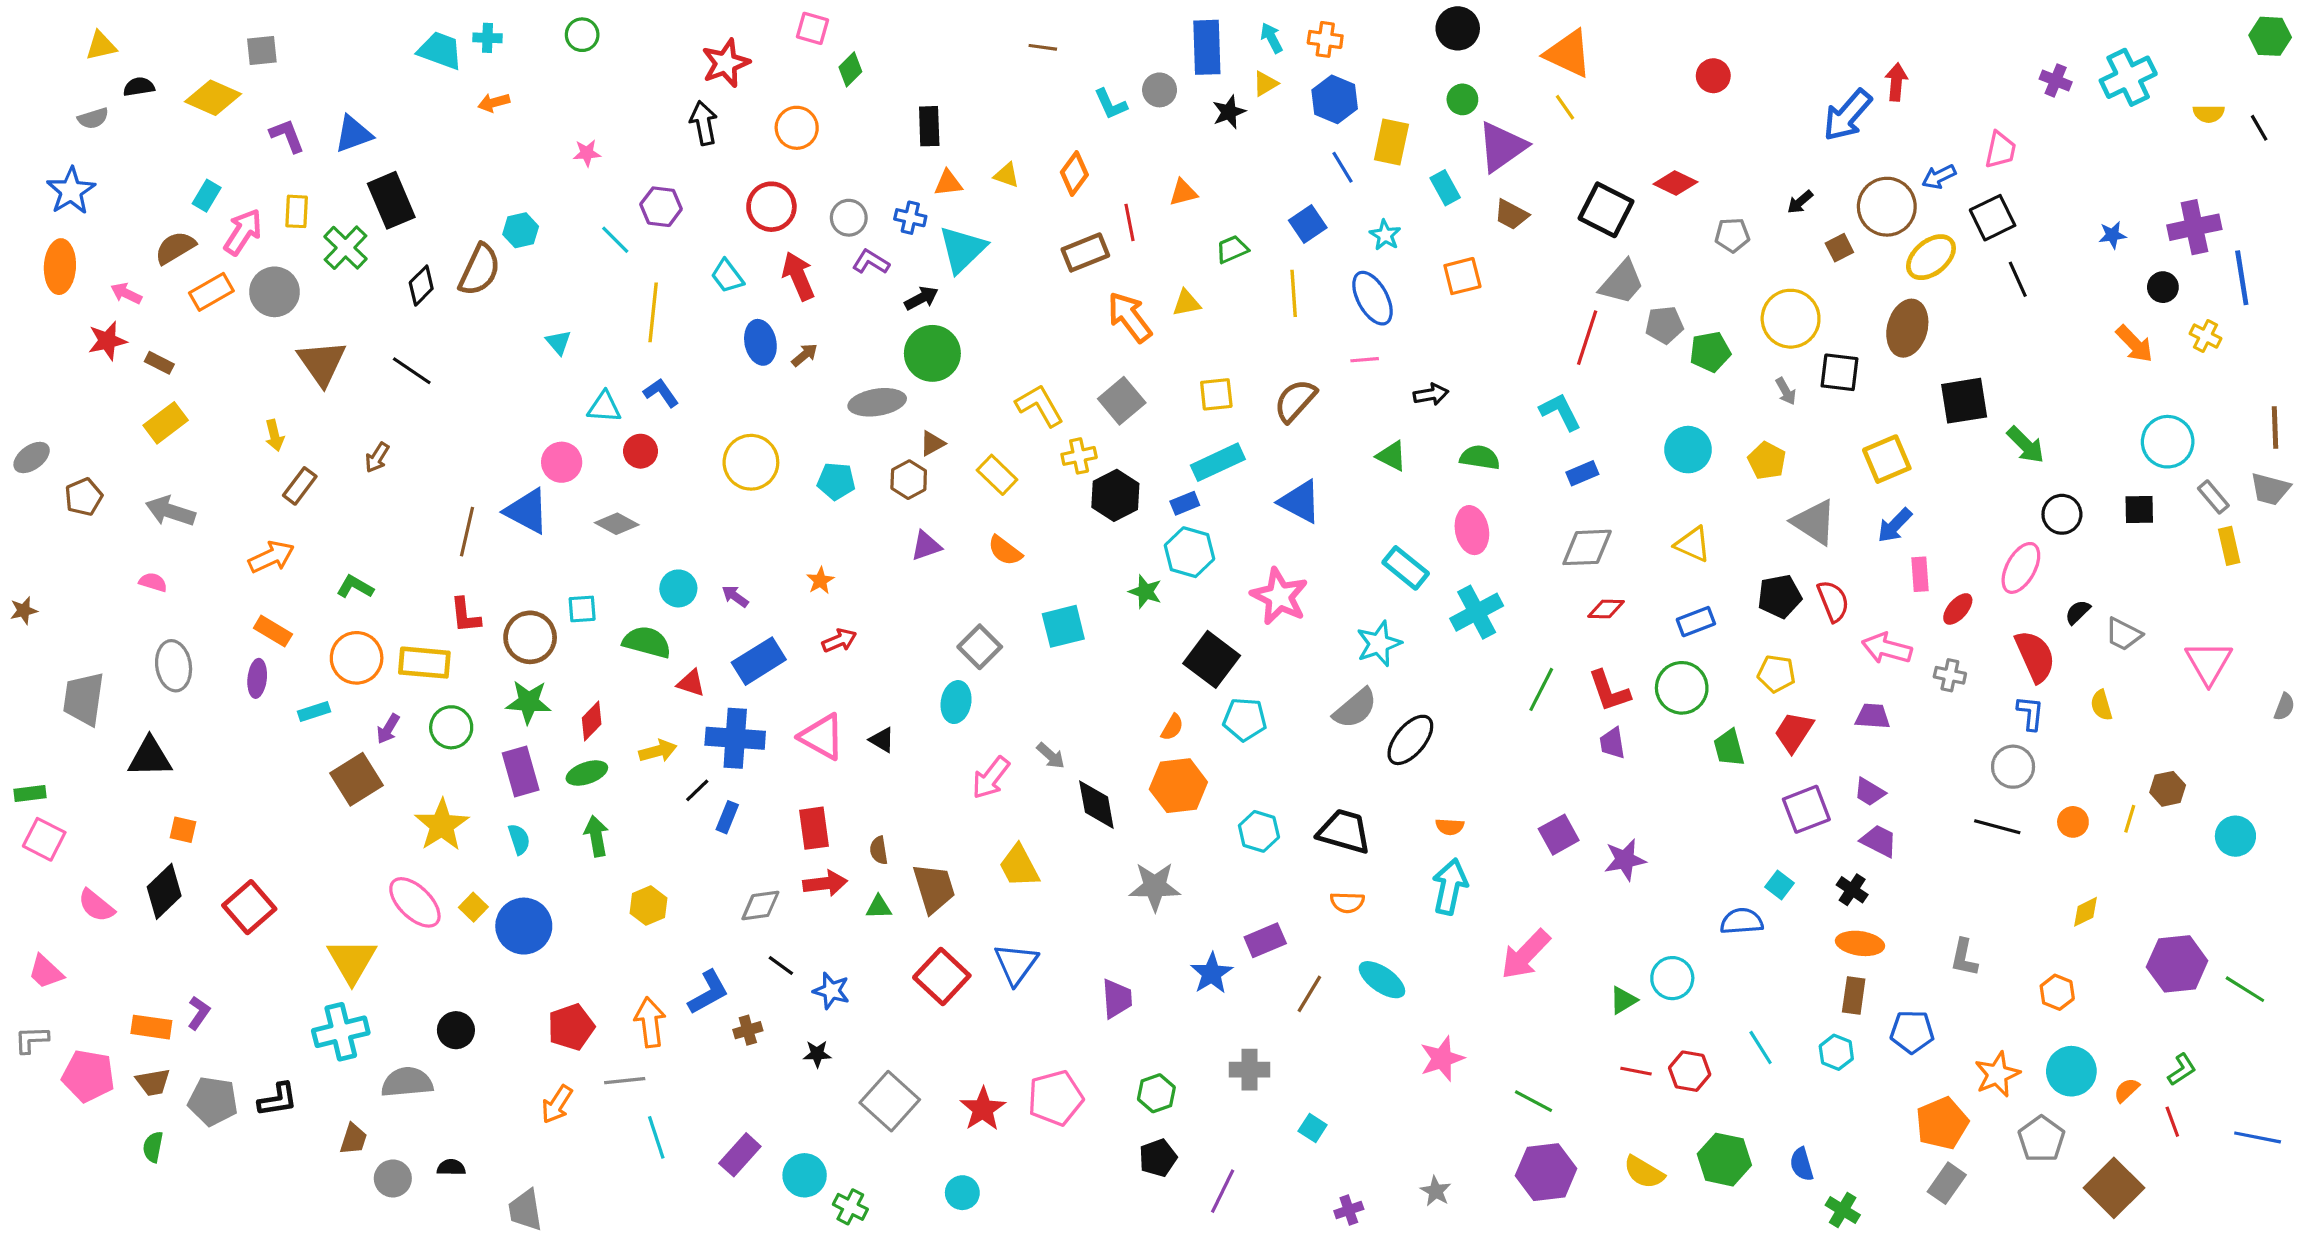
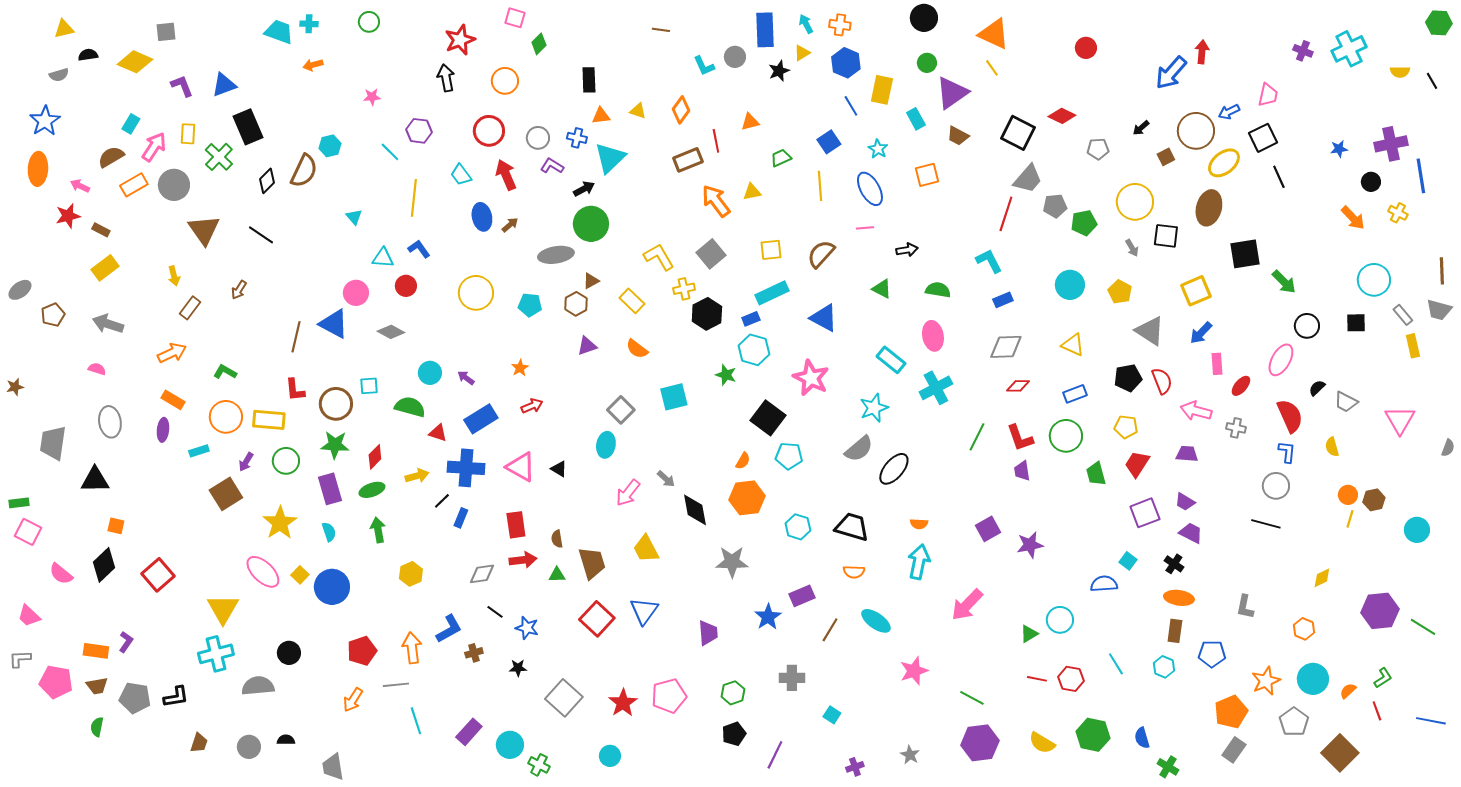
orange circle: (2073, 822) -> (1348, 495), moved
brown trapezoid: (353, 1139) -> (199, 743), moved

